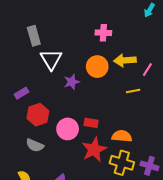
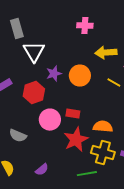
orange circle: (97, 67) -> (80, 76), moved
yellow line: (133, 91) -> (114, 83), turned 40
red hexagon: (38, 115) -> (34, 93), moved

